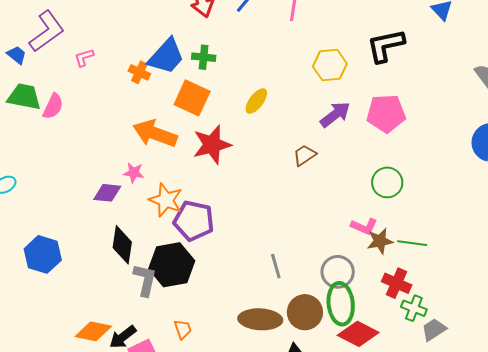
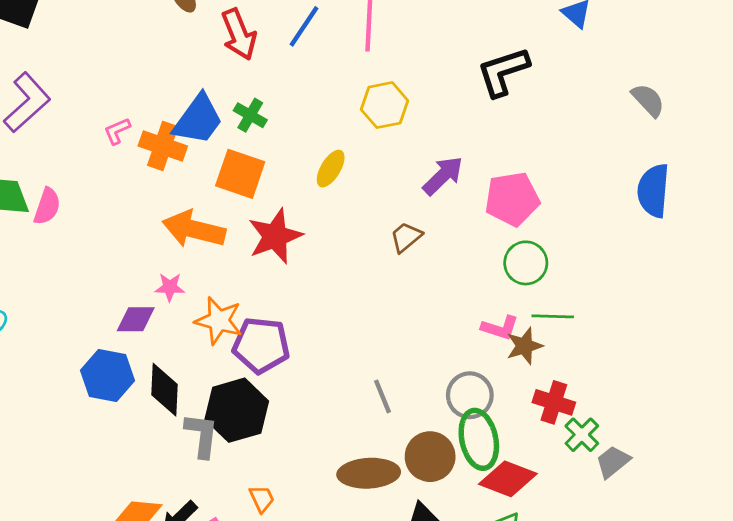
green cross: (204, 57) -> (250, 115), turned 30
pink L-shape: (84, 58) -> (117, 131), moved
yellow hexagon: (330, 65) -> (385, 105), moved
orange cross: (139, 72) -> (163, 146), size x1.5
pink pentagon: (386, 113) -> (512, 199), moved
green line: (412, 243) -> (553, 316), moved
blue hexagon: (43, 254) -> (108, 375), moved
green cross: (414, 308) -> (582, 435), turned 30

